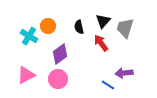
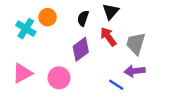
black semicircle: (79, 27) -> (83, 18), turned 32
gray trapezoid: (125, 28) -> (136, 43), moved
purple diamond: (60, 54) -> (81, 49), moved

